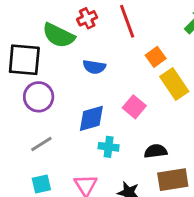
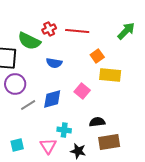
red line: (127, 21) -> (77, 31), turned -65
yellow rectangle: (174, 84) -> (110, 75), turned -50
gray line: (41, 144) -> (28, 105), moved
cyan cross: (109, 147) -> (64, 130), moved

